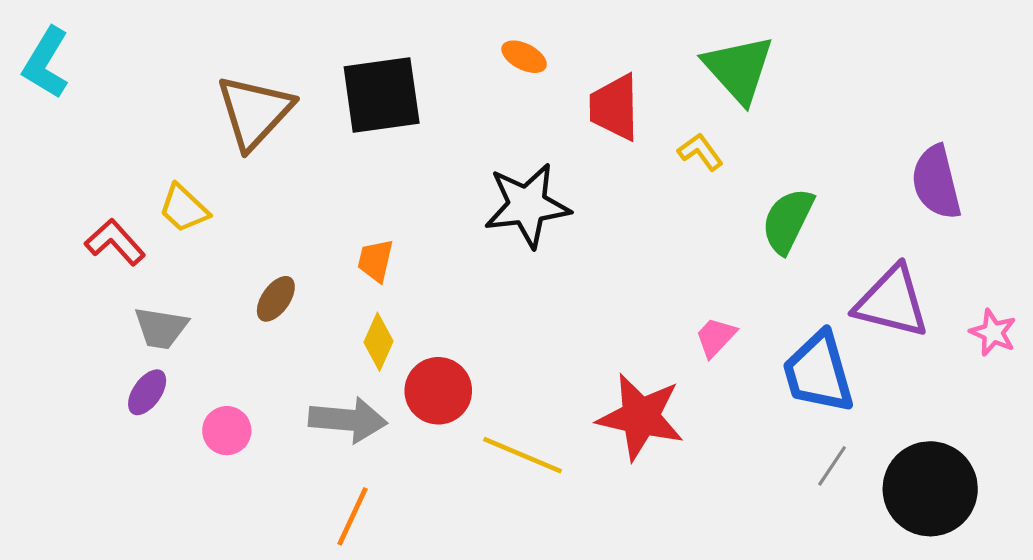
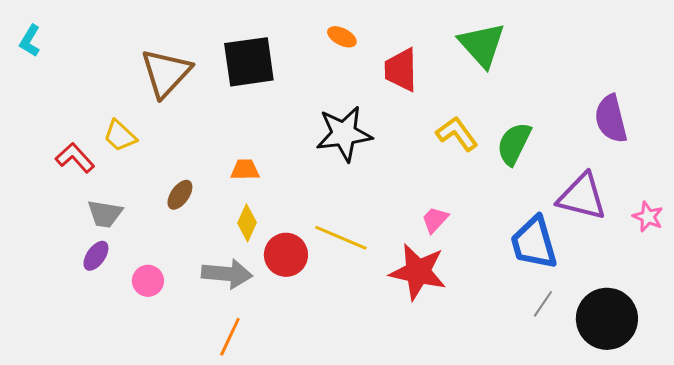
cyan L-shape: (46, 63) -> (30, 41), size x0.7
yellow L-shape: (700, 152) -> (457, 134), moved, size x1.4
orange trapezoid: (375, 261) -> (245, 170), turned 76
pink trapezoid: (716, 337) -> (435, 220), moved
yellow line: (523, 455) -> (341, 238), moved

